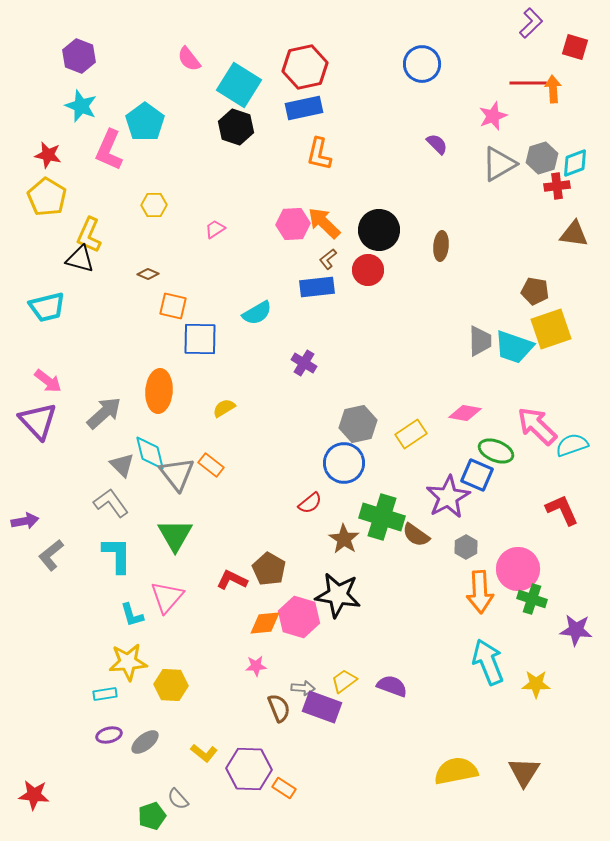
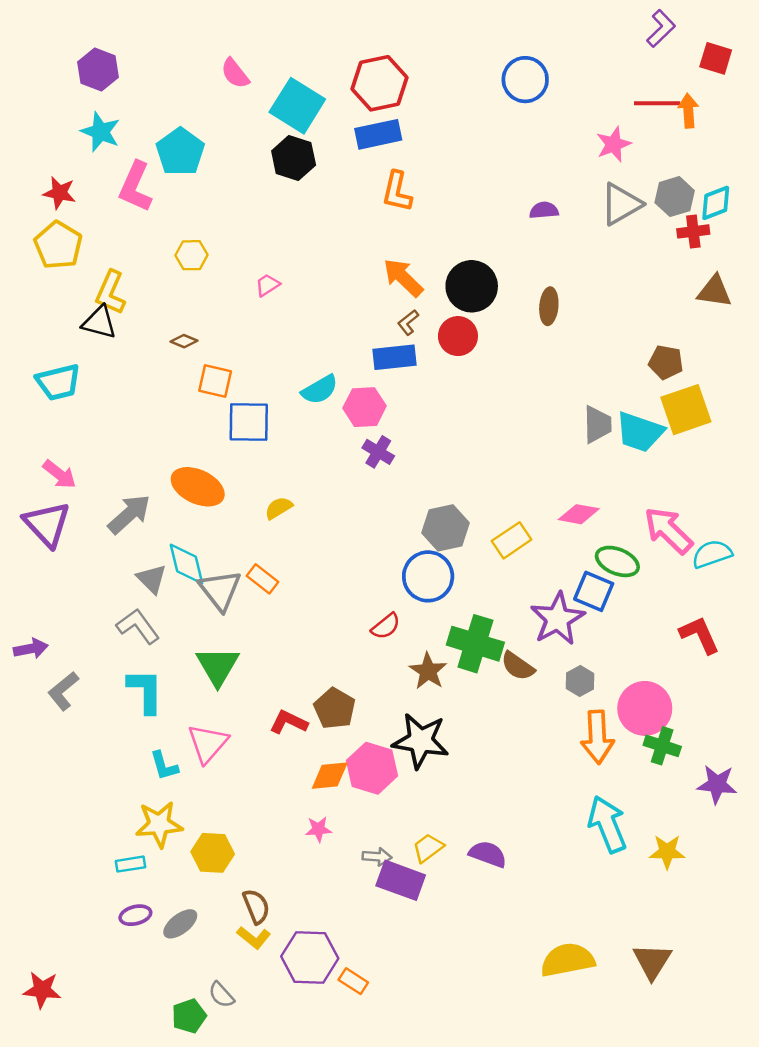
purple semicircle: (437, 144) -> (544, 210), moved, turned -50
pink hexagon: (293, 224) -> (365, 407), moved
orange ellipse: (159, 391) -> (198, 487), turned -69
brown semicircle: (279, 708) -> (256, 906), moved

